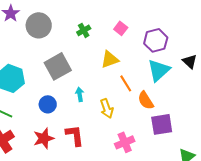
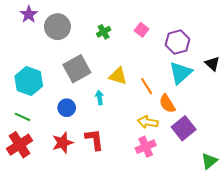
yellow triangle: (110, 59) -> (118, 76), moved, turned 36
yellow arrow: (107, 108) -> (148, 122), moved, turned 120
purple square: (162, 124) -> (184, 128), turned -30

